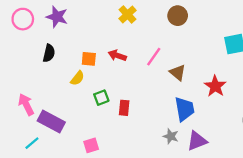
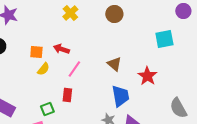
pink line: (154, 57) -> (74, 69), moved
yellow semicircle: (77, 78) -> (43, 69), moved
green square: (101, 98) -> (47, 109), moved

